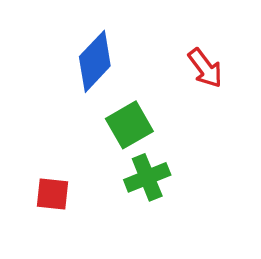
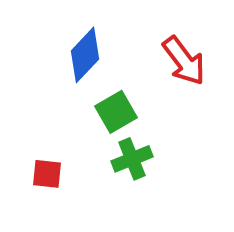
red arrow: (205, 68) -> (184, 61), size x1.4

